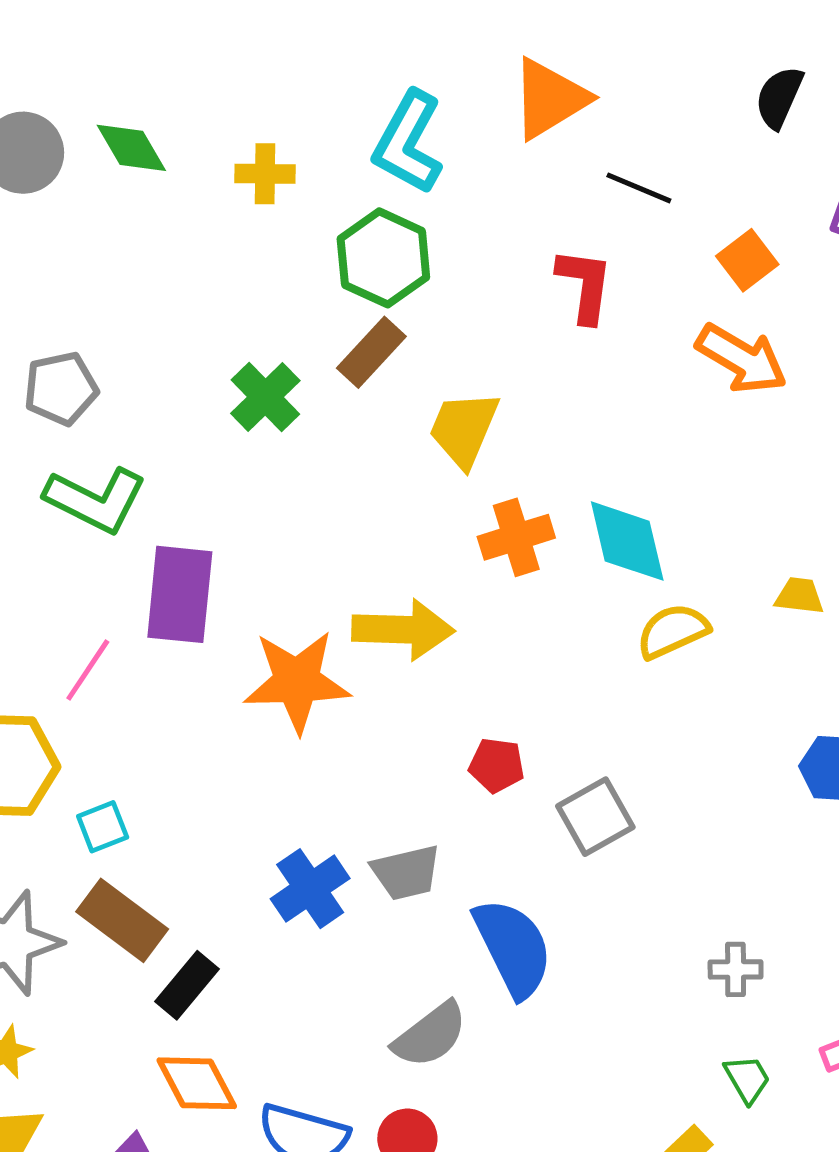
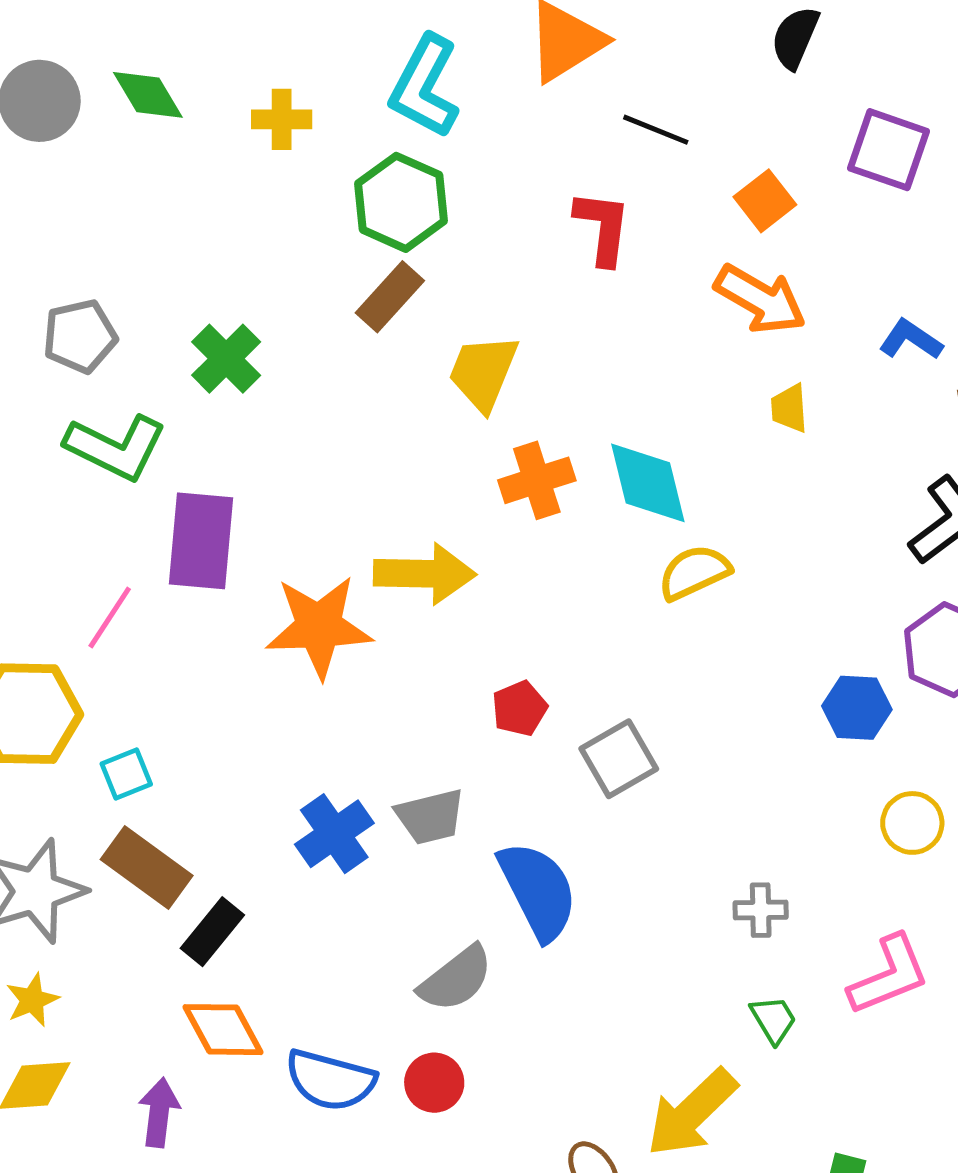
green cross: (265, 397) -> (226, 359), moved
yellow trapezoid: (799, 596) -> (789, 408), moved, turned -100
red pentagon: (497, 765) -> (520, 708), turned -30

